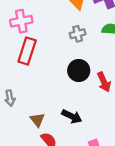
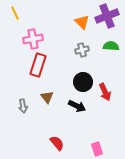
black arrow: (72, 116) -> (77, 106), moved
brown triangle: (37, 120) -> (47, 97), moved

